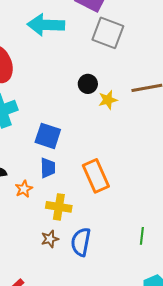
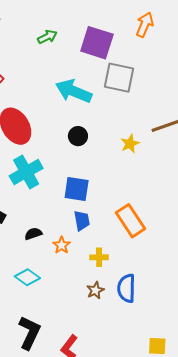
cyan arrow: (46, 25) -> (74, 91), moved, turned 30
black circle: (88, 84) -> (78, 136), moved
yellow cross: (59, 207) -> (99, 257), size x0.7

